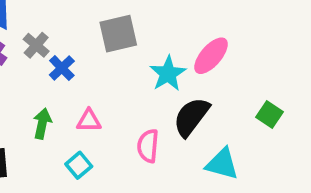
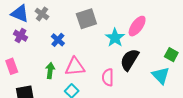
gray cross: (36, 45) -> (42, 14), moved
pink triangle: (89, 121) -> (75, 67), size x1.5
cyan triangle: (222, 164) -> (161, 75), moved, turned 36

